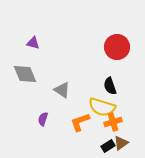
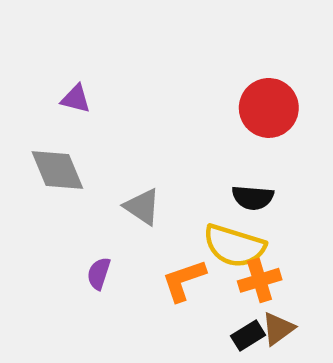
black semicircle: (110, 86) -> (253, 198), turned -66

